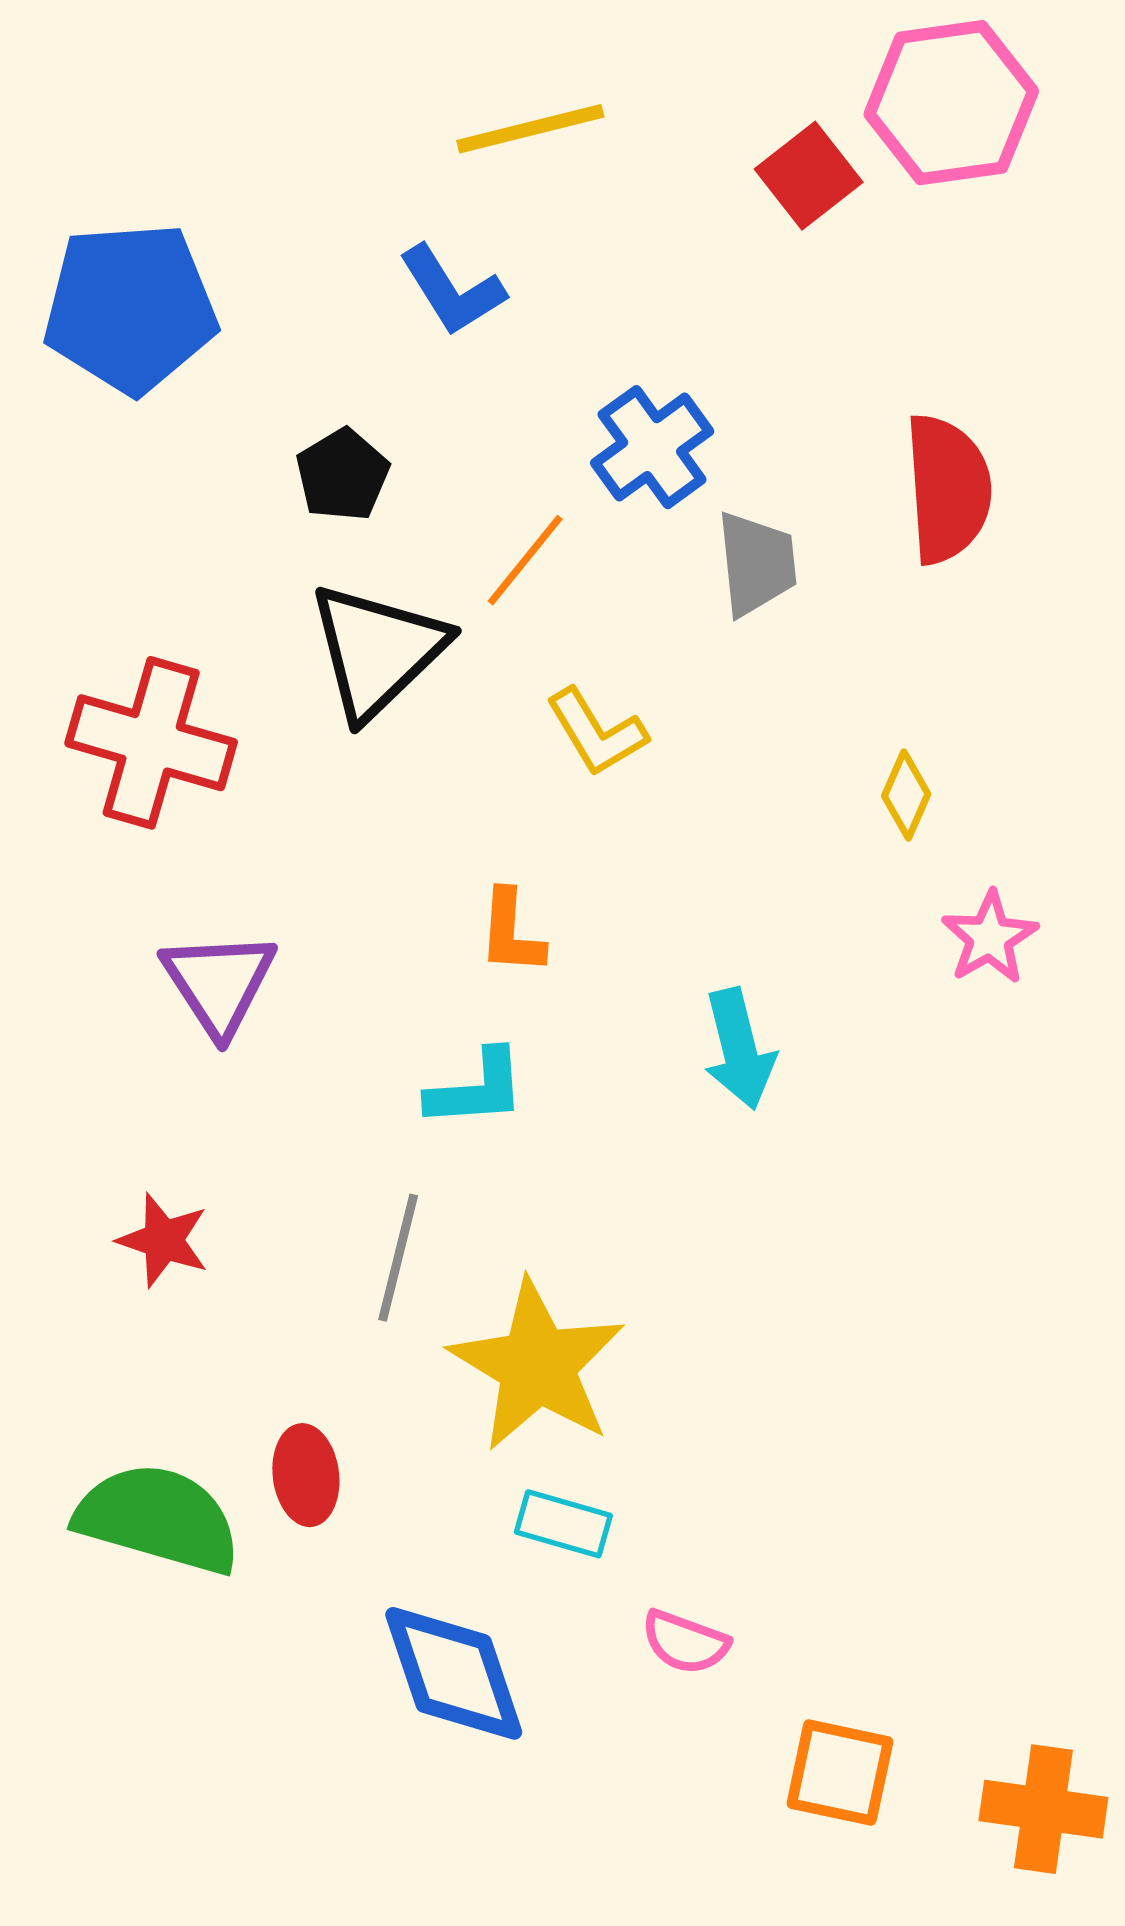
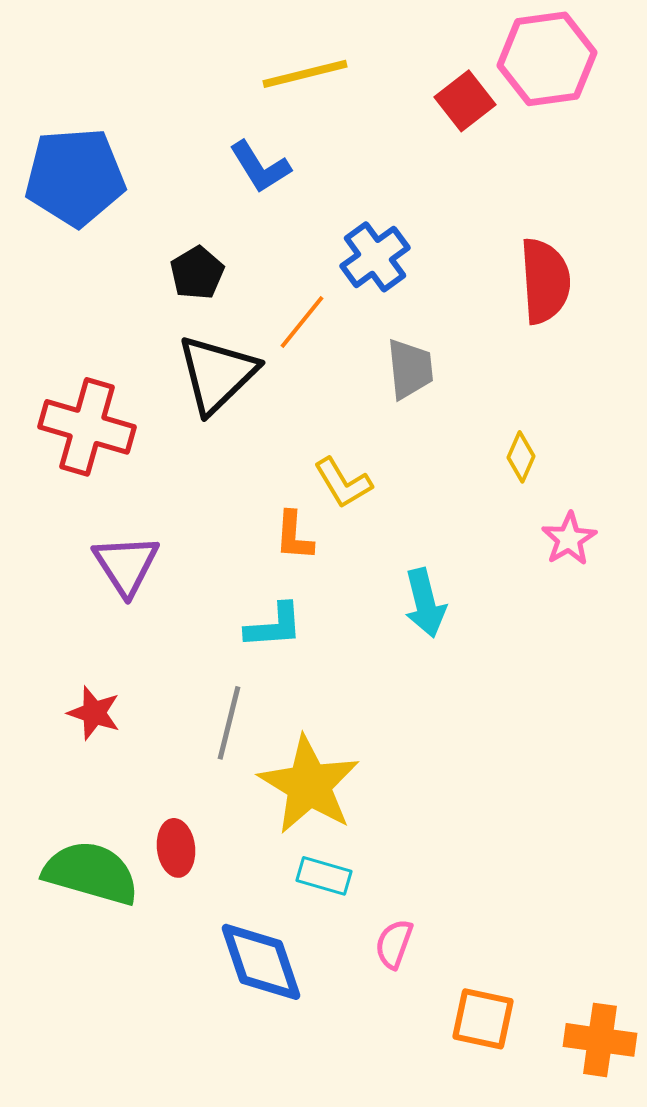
gray trapezoid: (756, 564) -> (410, 369), moved
yellow L-shape: (596, 732) -> (343, 483), moved
pink semicircle: (685, 1642) -> (394, 944), turned 90

